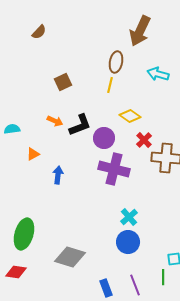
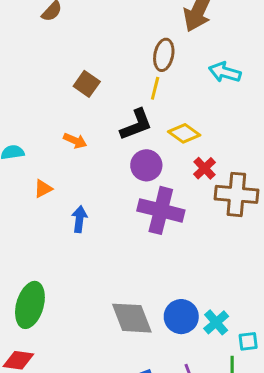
brown square: (63, 82) -> (87, 84), turned -30
black L-shape: (80, 125) -> (136, 125), moved
cyan cross: (129, 217) -> (216, 322), moved
gray diamond: (70, 257) -> (132, 318), moved, turned 52

